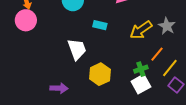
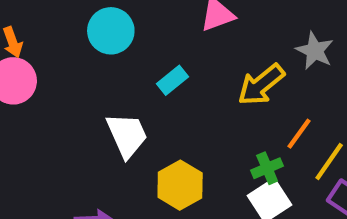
cyan rectangle: (100, 25) -> (172, 80), turned -48
gray star: (167, 26) -> (315, 51), moved

